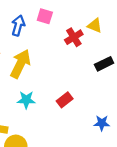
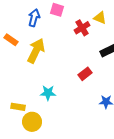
cyan star: (26, 100) -> (48, 93), moved
red rectangle: (65, 100) -> (85, 74), moved

